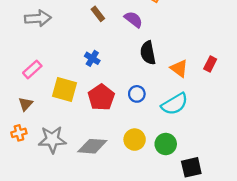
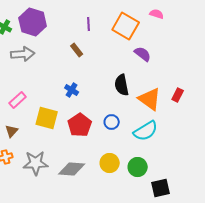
purple semicircle: (133, 19) -> (143, 54), moved
orange triangle: (179, 68) -> (150, 99), size x1.4

